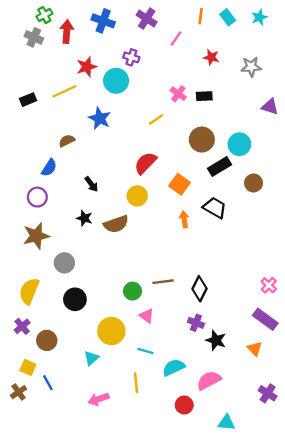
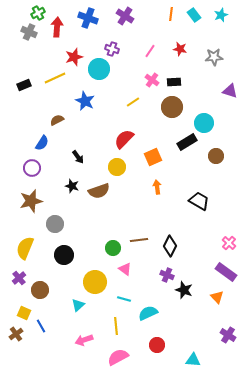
pink line: (176, 39) -> (150, 51), moved
brown circle: (202, 140) -> (172, 107), moved
orange square: (180, 184) -> (153, 157), turned 30
black trapezoid: (215, 208) -> (199, 201), moved
pink semicircle: (209, 380) -> (118, 357), moved

